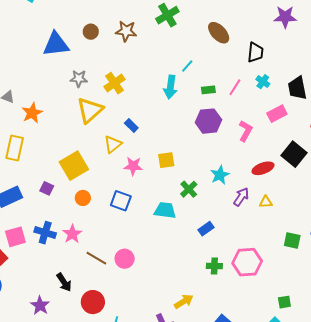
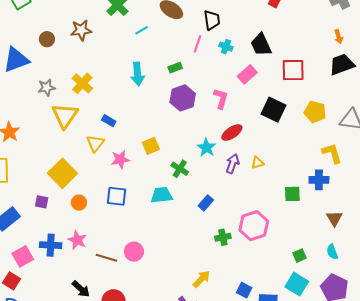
cyan line: (187, 66) -> (142, 30), moved, turned 32
pink line: (235, 87) -> (197, 44), moved
red ellipse: (263, 168) -> (232, 133), moved

